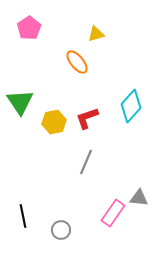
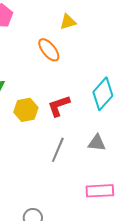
gray triangle: (139, 198) -> (97, 143), moved
pink rectangle: (113, 213) -> (100, 191), moved, turned 52

